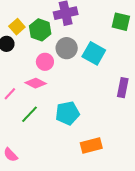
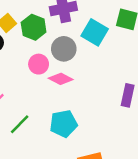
cyan square: (94, 53) -> (95, 32), moved
pink diamond: (36, 83) -> (61, 79), moved

